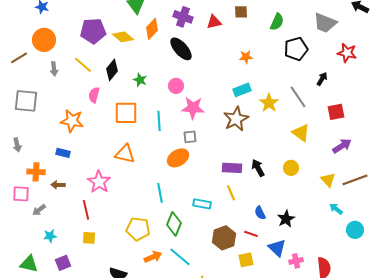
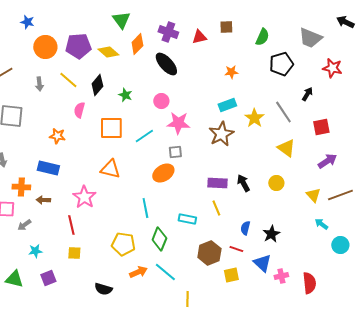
orange circle: (44, 40) -> (45, 47), moved
orange star: (72, 121) -> (57, 136), size x0.7
cyan line: (159, 121) -> (144, 136), turned 60
blue rectangle: (63, 153) -> (48, 168), size x1.5
blue semicircle: (260, 213) -> (245, 228), turned 40

